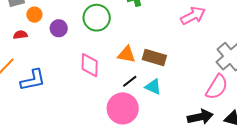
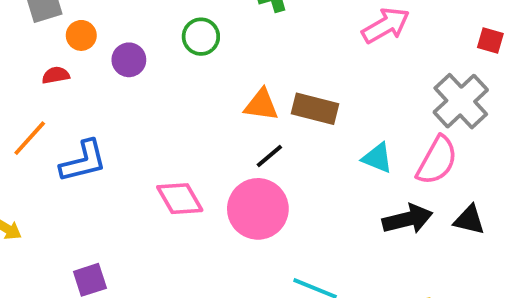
green circle: (97, 18) -> (201, 37), size x0.7
pink diamond: (90, 65) -> (180, 199), moved, turned -30
cyan triangle: (153, 87) -> (377, 158), moved

